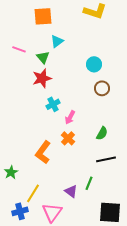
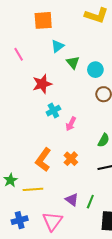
pink line: (19, 49) -> (19, 54), turned 40
green triangle: (43, 57) -> (73, 62), moved
orange cross: (68, 138) -> (71, 159), moved
green line: (89, 183) -> (90, 202), moved
yellow line: (33, 193) -> (33, 189), moved, turned 54

